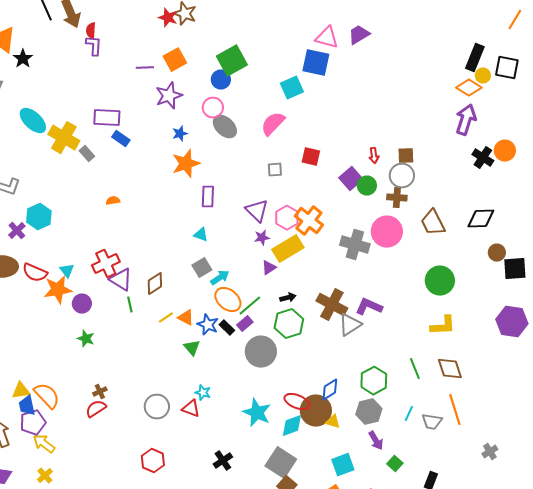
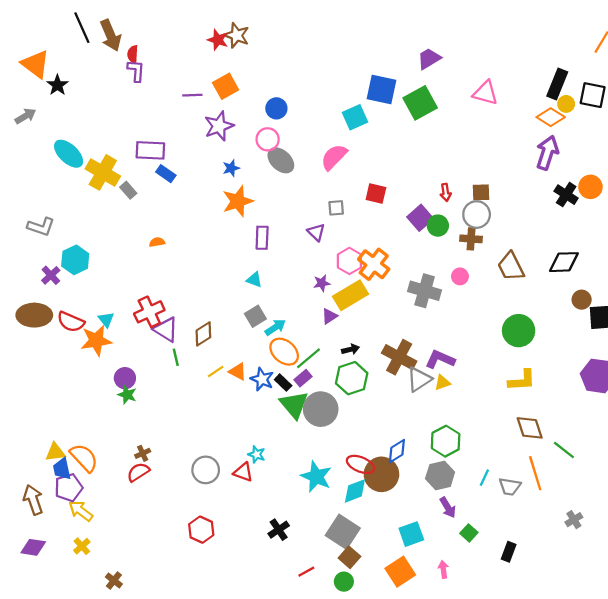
pink triangle: (327, 38) -> (485, 93), moved
green square: (232, 61) -> (420, 103), moved
purple triangle: (257, 211) -> (316, 232), moved, size x0.7
pink circle: (387, 232) -> (460, 276), size x0.5
purple circle: (82, 304) -> (125, 378), moved
green triangle: (192, 348) -> (294, 405), moved, size x1.6
green line: (415, 369) -> (564, 450), moved, turned -30
yellow triangle: (333, 422) -> (442, 383), moved, turned -35

